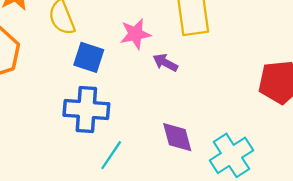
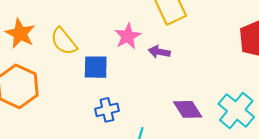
blue cross: (86, 110) -> (107, 110), size x0.6

